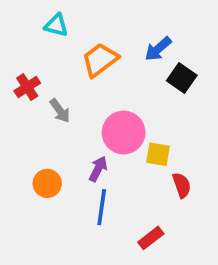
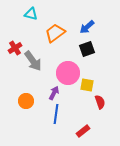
black square: (182, 78) -> (87, 49), moved, turned 35
gray arrow: (60, 111) -> (33, 61), size x1.5

